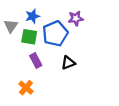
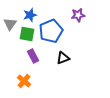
purple star: (76, 18) -> (78, 15), moved

